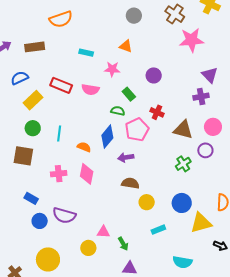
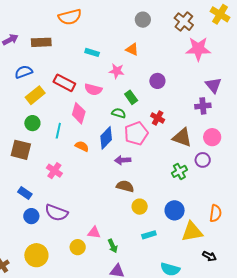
pink cross: (59, 174) -> (54, 171), turned 35
pink diamond: (87, 174) -> (79, 113), moved

